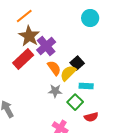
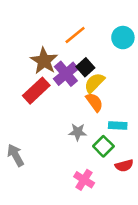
orange line: (24, 16) -> (75, 35), moved
black square: (77, 63) -> (85, 67), moved
orange semicircle: (54, 68) -> (94, 102), moved
yellow semicircle: (68, 73) -> (94, 83), moved

